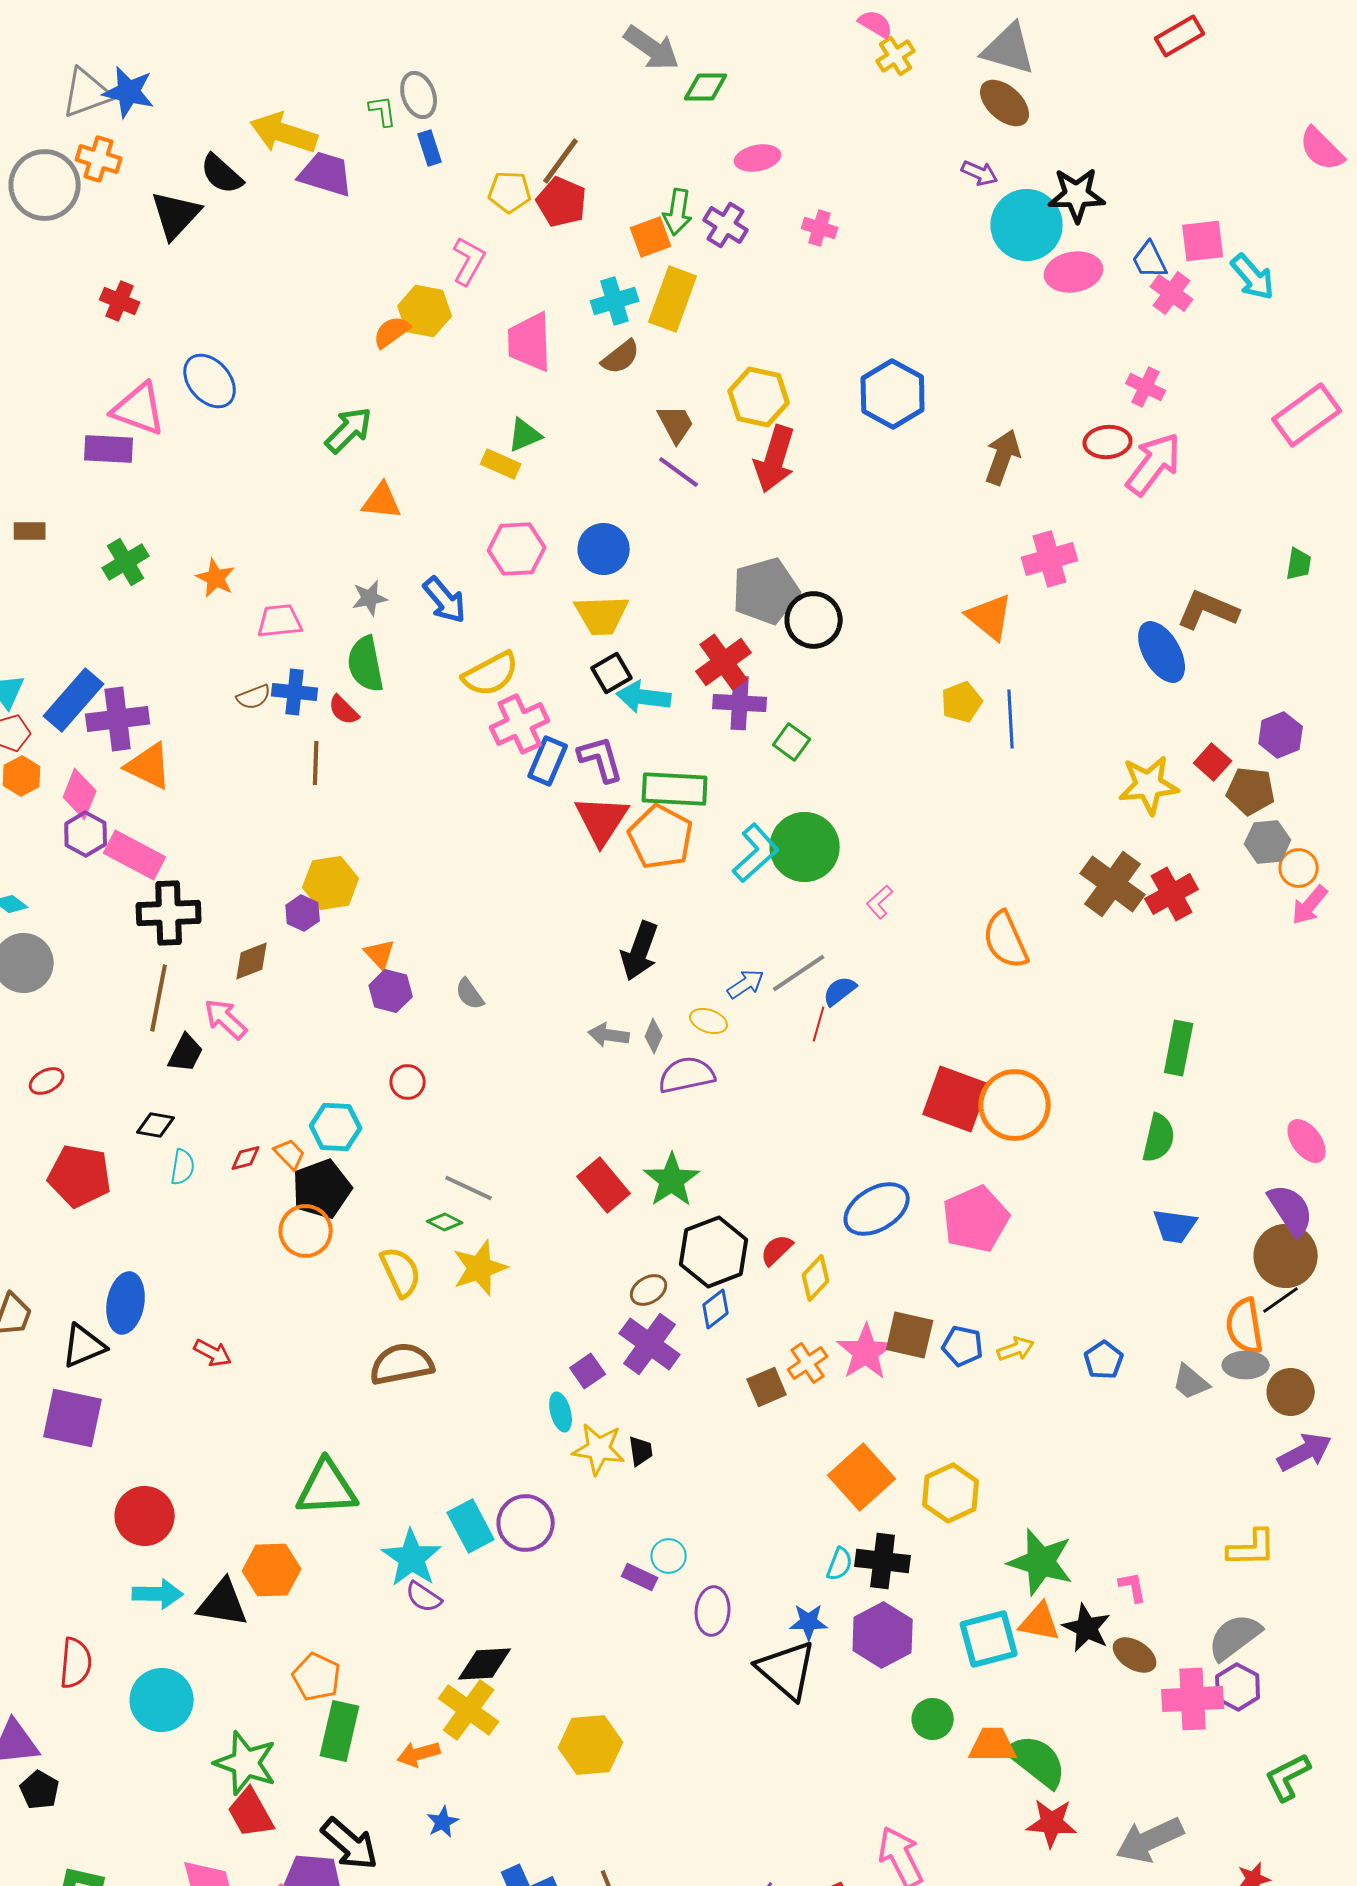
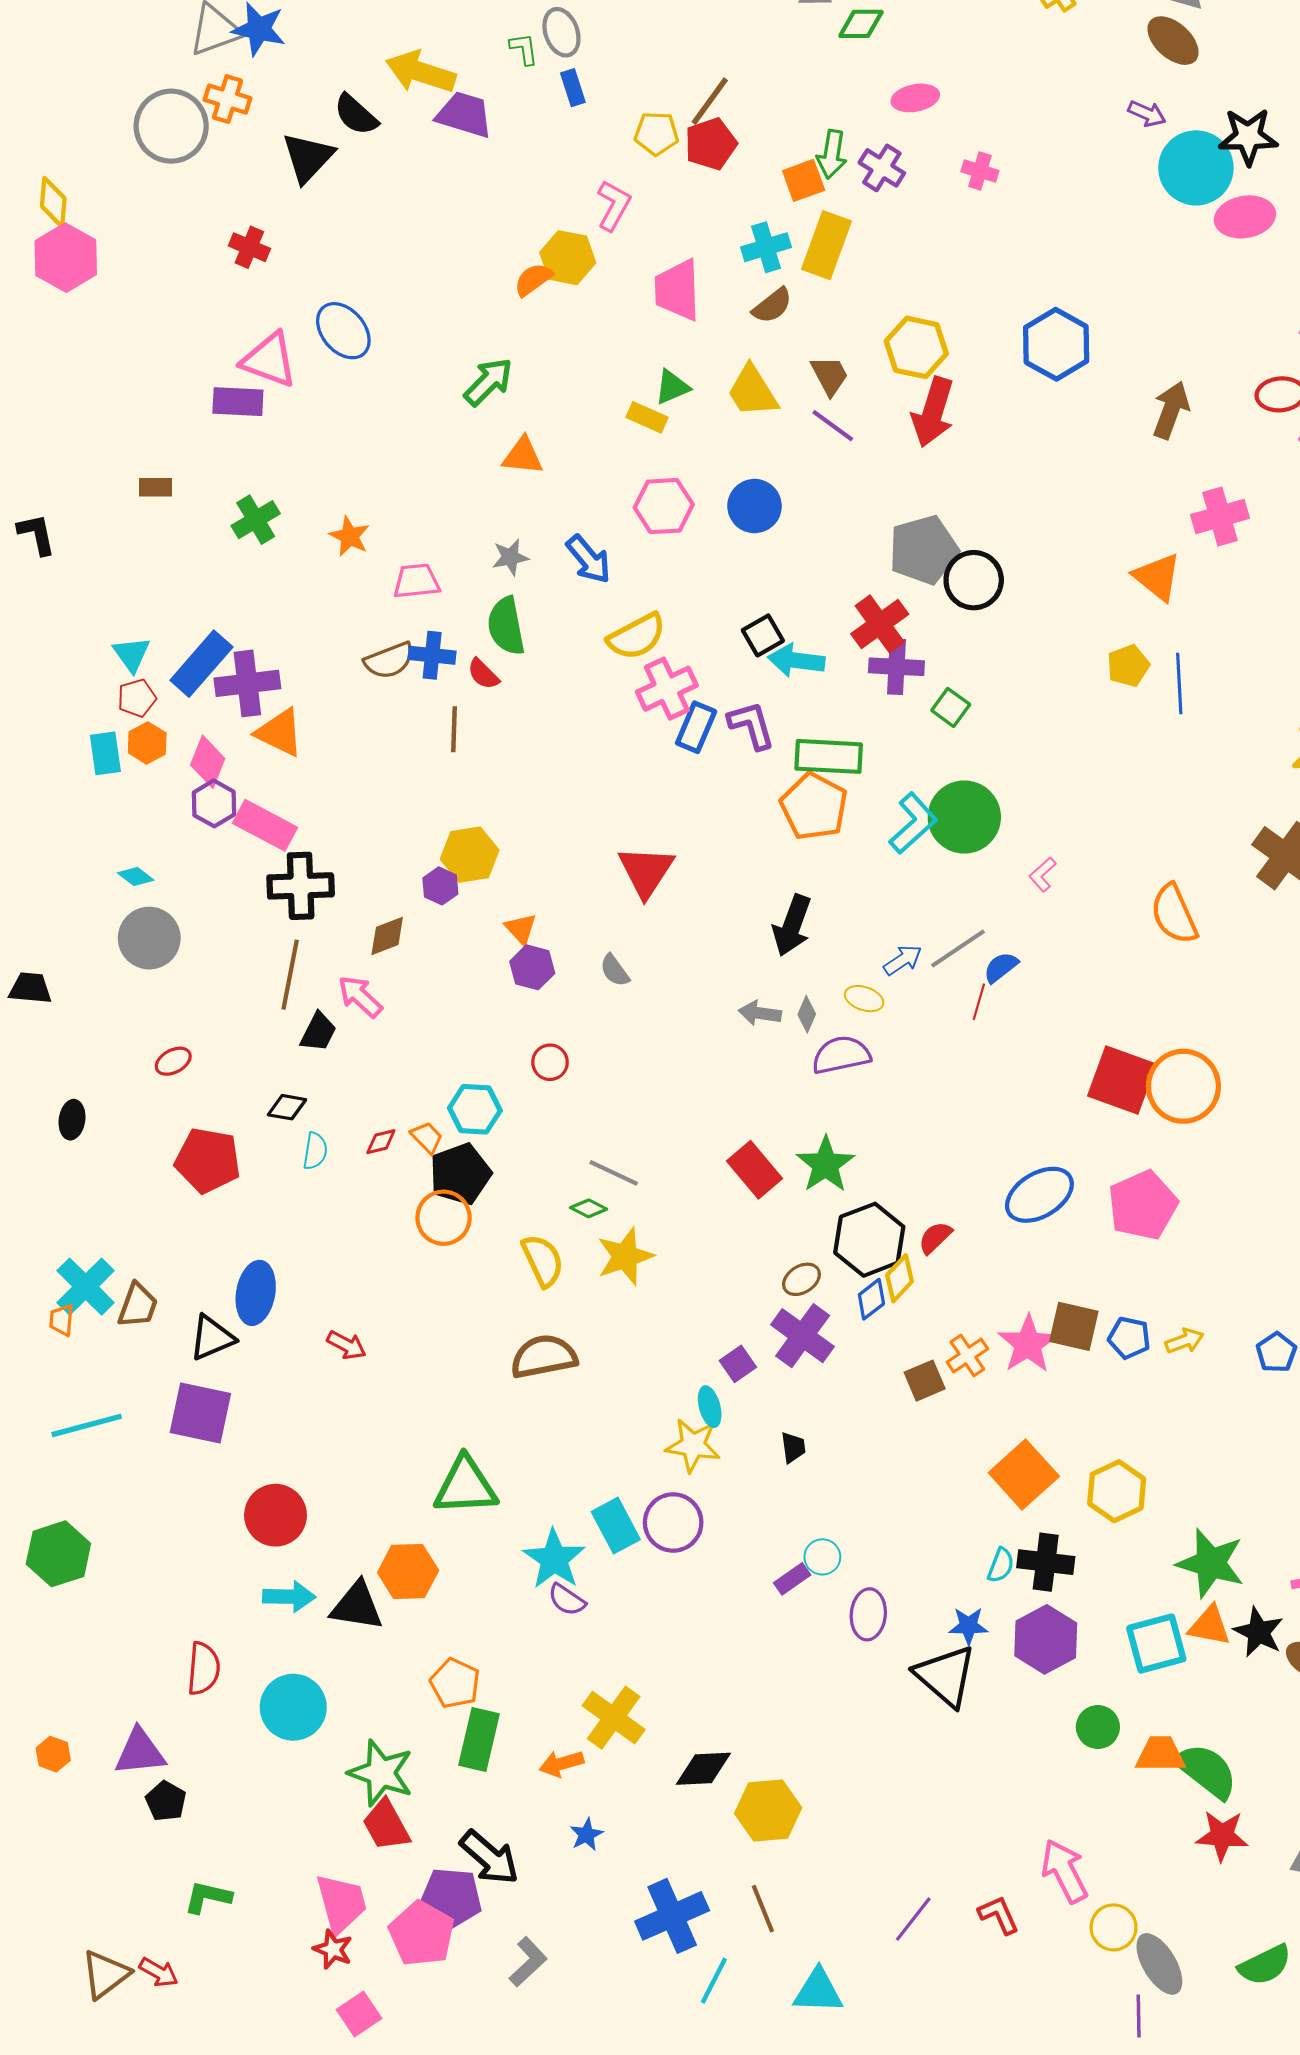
red pentagon: (562, 202) -> (711, 144), turned 30
yellow trapezoid: (602, 615) -> (752, 391), moved, turned 60
brown semicircle: (254, 697) -> (389, 660), size x1.4
red triangle: (602, 820) -> (646, 871), moved
yellow diamond: (816, 1278) -> (900, 1278), moved
yellow star: (599, 1449) -> (693, 1445), moved
purple rectangle: (640, 1577) -> (792, 1579), turned -60
black diamond: (485, 1664) -> (703, 1769), moved
yellow hexagon: (591, 1745) -> (768, 1811), moved

